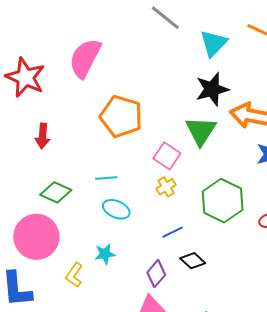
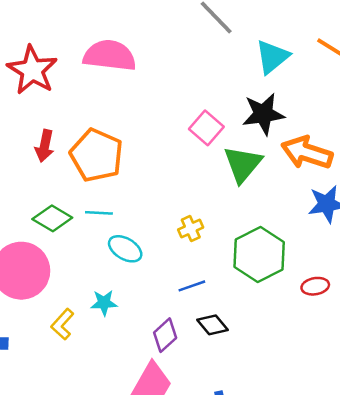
pink semicircle: (85, 58) -> (110, 56), turned 63
orange pentagon: (121, 116) -> (97, 155), moved
pink square: (167, 156) -> (206, 128), moved
cyan line: (106, 178) -> (99, 213), moved

